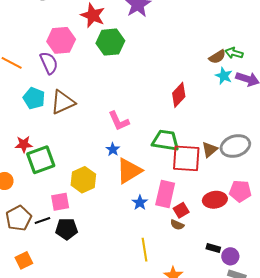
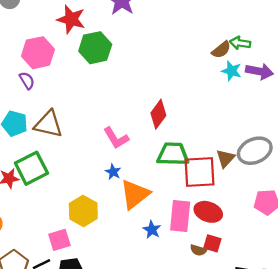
purple semicircle: (49, 63) -> (27, 81), size x0.7
red diamond: (179, 95) -> (158, 114), moved
brown triangle: (63, 102) -> (48, 124), turned 44
green square: (41, 160) -> (31, 168), moved
red ellipse: (215, 200) -> (208, 212), moved, turned 35
red square: (181, 210) -> (212, 243), moved, turned -35

